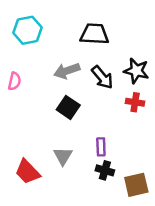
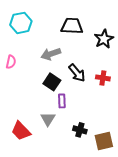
black star: (136, 71) -> (104, 39), moved, turned 30
black arrow: (102, 77) -> (77, 73), moved
purple rectangle: (101, 147) -> (62, 101), moved

